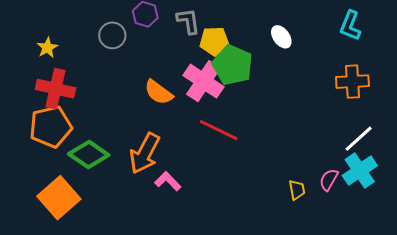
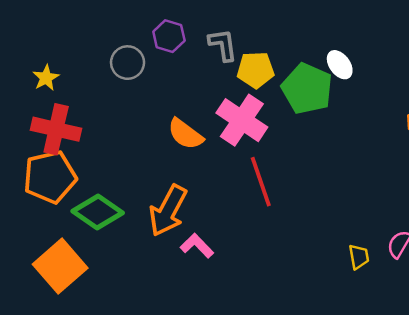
green pentagon: (232, 65) -> (307, 89), moved
red line: (219, 130) -> (261, 182), turned 45

